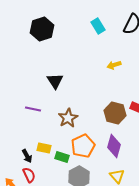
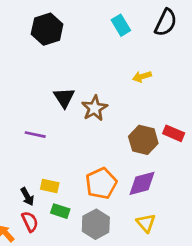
brown star: (68, 118) -> (95, 108), moved
purple diamond: (114, 146) -> (142, 183), turned 60
green rectangle: (62, 157) -> (60, 211), moved

